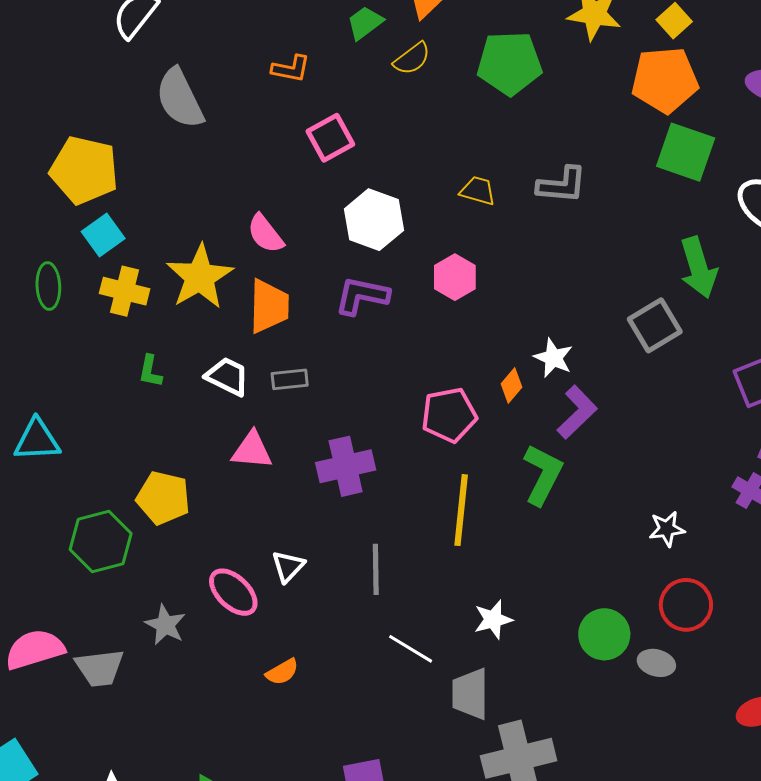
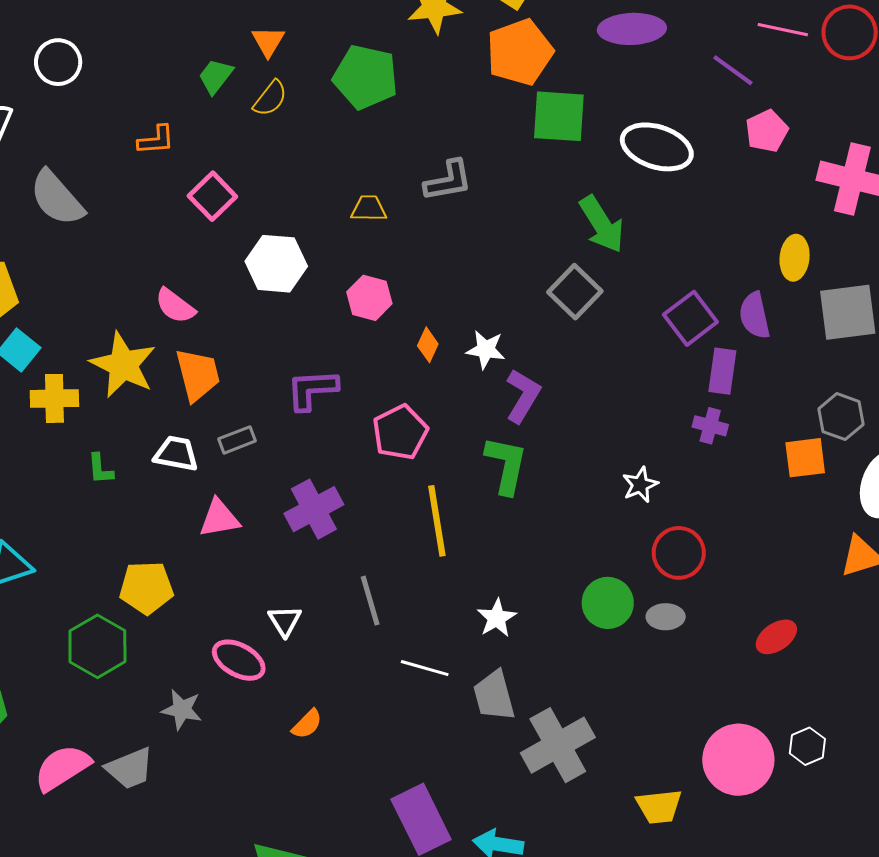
green pentagon: (509, 63) -> (366, 77), turned 30
purple L-shape: (362, 296) -> (312, 390), moved
orange diamond: (511, 386) -> (428, 345), moved

